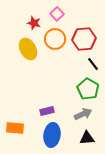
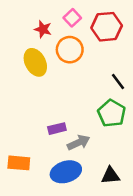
red hexagon: (84, 39) -> (107, 27), moved
purple rectangle: (47, 111) -> (57, 129), moved
gray arrow: (83, 114) -> (79, 143), moved
blue ellipse: (52, 135) -> (66, 172), turned 65

